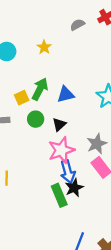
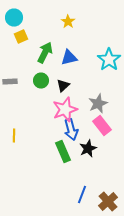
yellow star: (44, 47) -> (68, 22), moved
yellow square: (22, 98) -> (21, 36), moved
black star: (74, 188) -> (88, 148), moved

